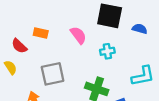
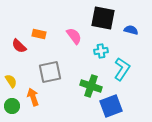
yellow semicircle: (11, 67) -> (11, 81), moved
cyan L-shape: (143, 76) -> (122, 69), moved, turned -45

